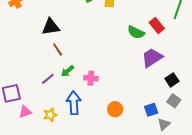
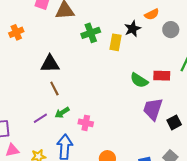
red rectangle: (157, 25) -> (162, 76), turned -56
purple trapezoid: (152, 58) -> (153, 109), turned -45
black square: (172, 80) -> (174, 122), moved

